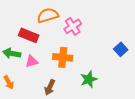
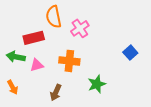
orange semicircle: (48, 15) -> (54, 17), turned -85
red rectangle: (29, 35) -> (34, 38), turned -36

